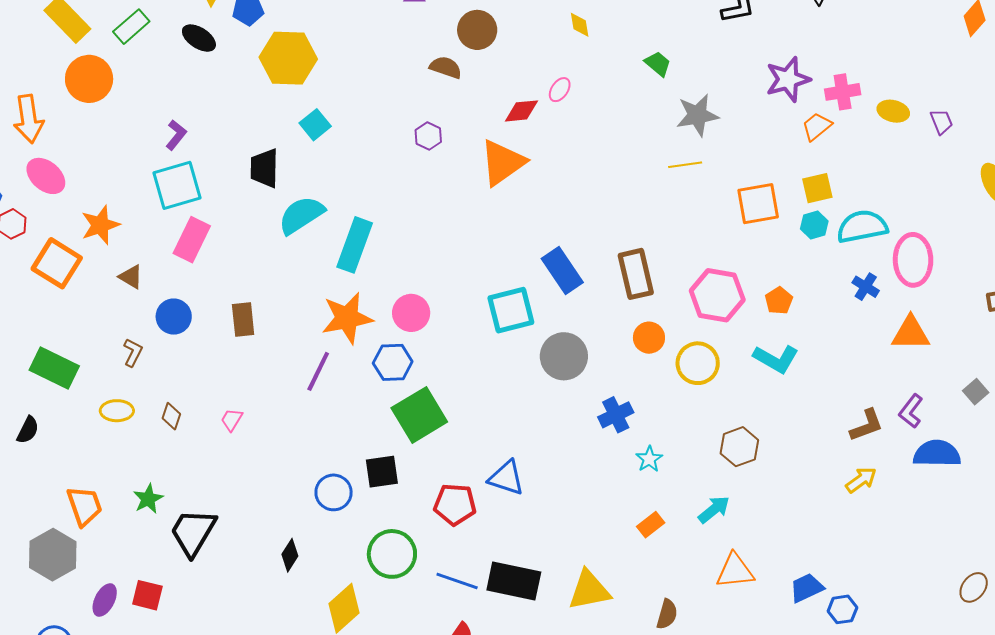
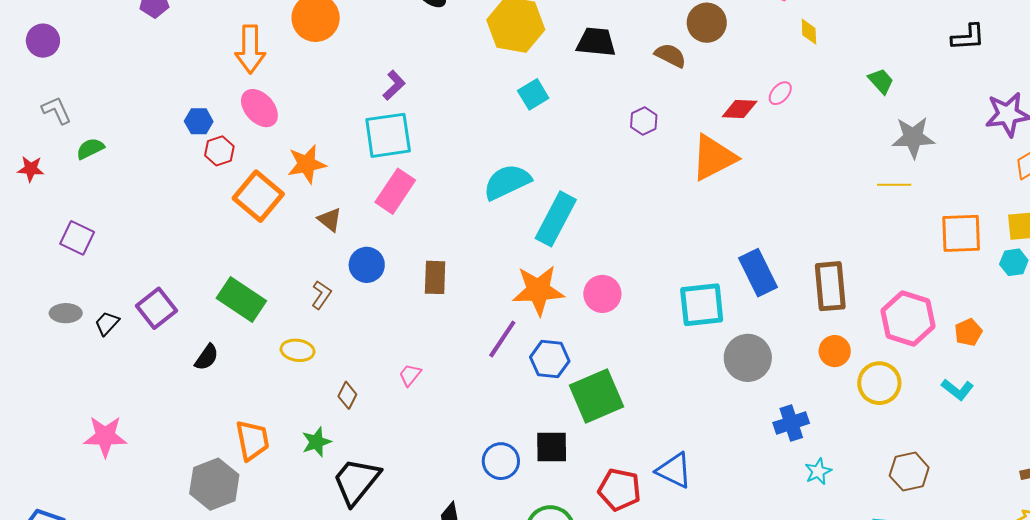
black trapezoid: (264, 168) -> (596, 42), moved, turned 87
cyan L-shape: (776, 359) -> (957, 390), size x0.7
blue hexagon: (393, 362) -> (550, 359), moved
brown diamond: (171, 416) -> (347, 395), moved

